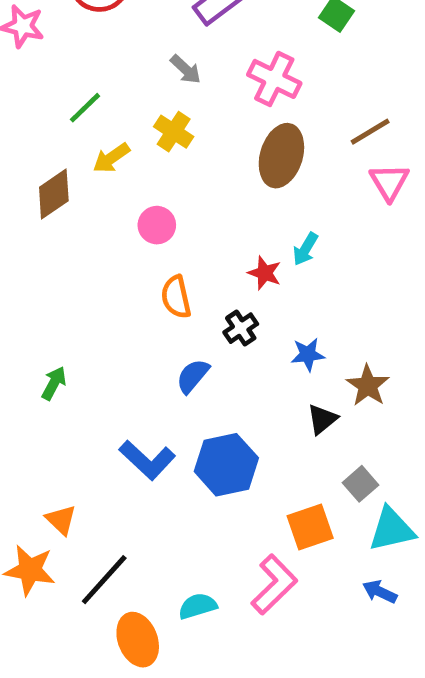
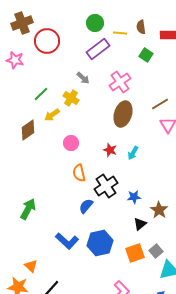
pink cross: (274, 79) -> (120, 82), turned 30
yellow cross: (174, 132) -> (71, 98), moved
red star: (265, 273) -> (110, 150), moved
black cross: (241, 328) -> (106, 186), size x1.6
green arrow: (54, 383) -> (28, 209), size x1.5
orange square: (310, 527) -> (135, 253), moved

